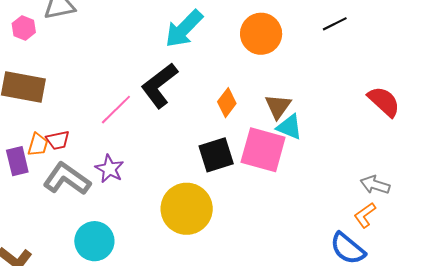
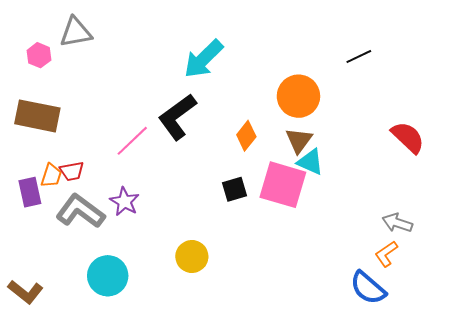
orange circle: (261, 34) -> (298, 96), moved
black square: (216, 155) -> (234, 189), size x0.7
yellow circle: (187, 209) -> (192, 257), moved, size x0.6

